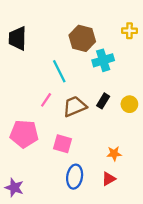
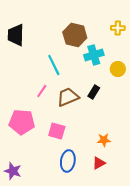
yellow circle: (129, 104) -> (118, 69), moved

